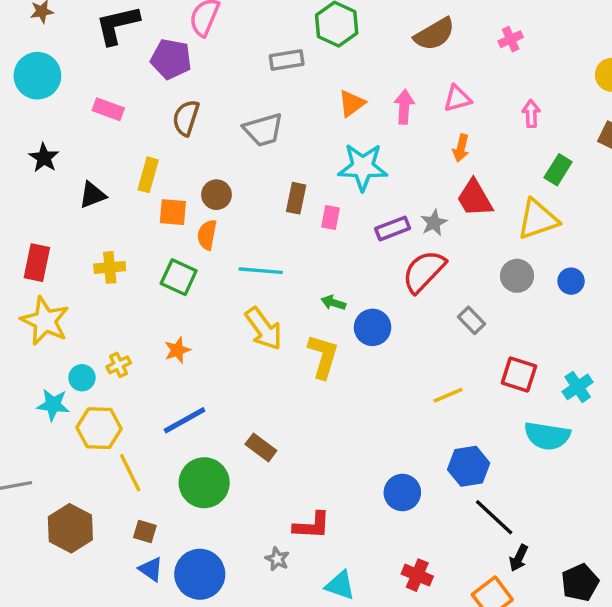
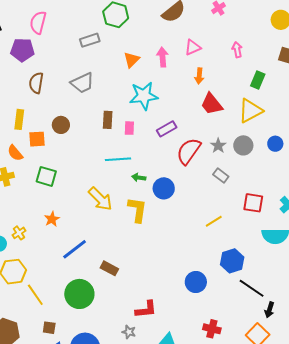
gray star: (434, 223) -> (218, 146), moved
orange semicircle: (207, 235) -> (15, 153), moved, turned -42
cyan line: (261, 271) -> (118, 159), moved
blue line: (185, 420) -> (75, 249), moved

